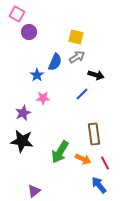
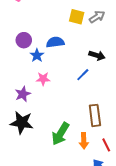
purple circle: (29, 32) -> (24, 40), moved
gray arrow: (77, 57) -> (97, 17), moved
blue semicircle: (55, 62) -> (55, 42), turned -120
orange arrow: (83, 159) -> (84, 141), turned 63

